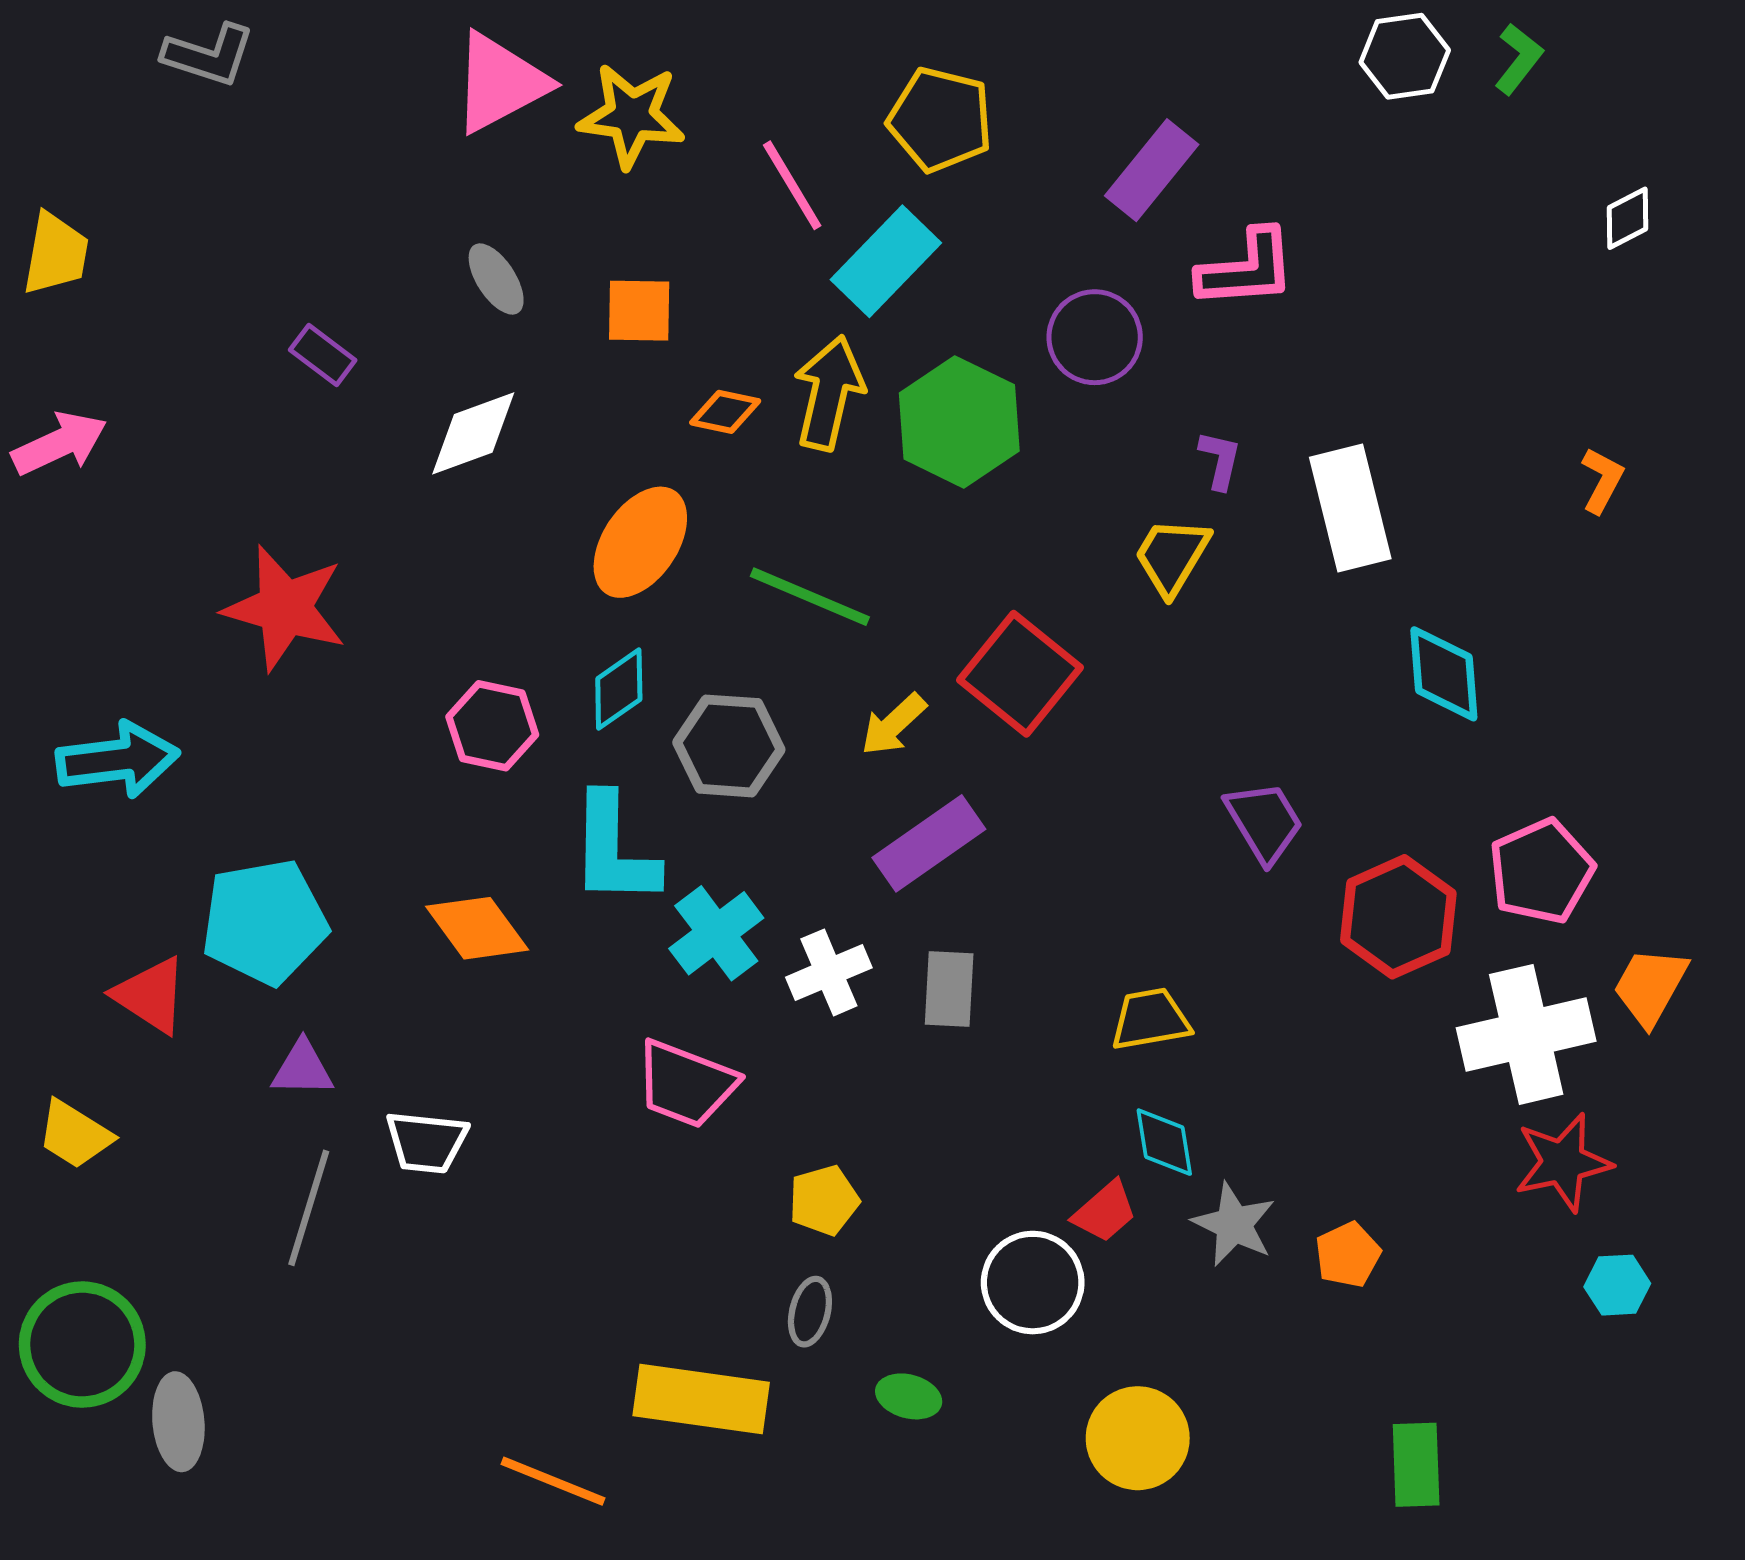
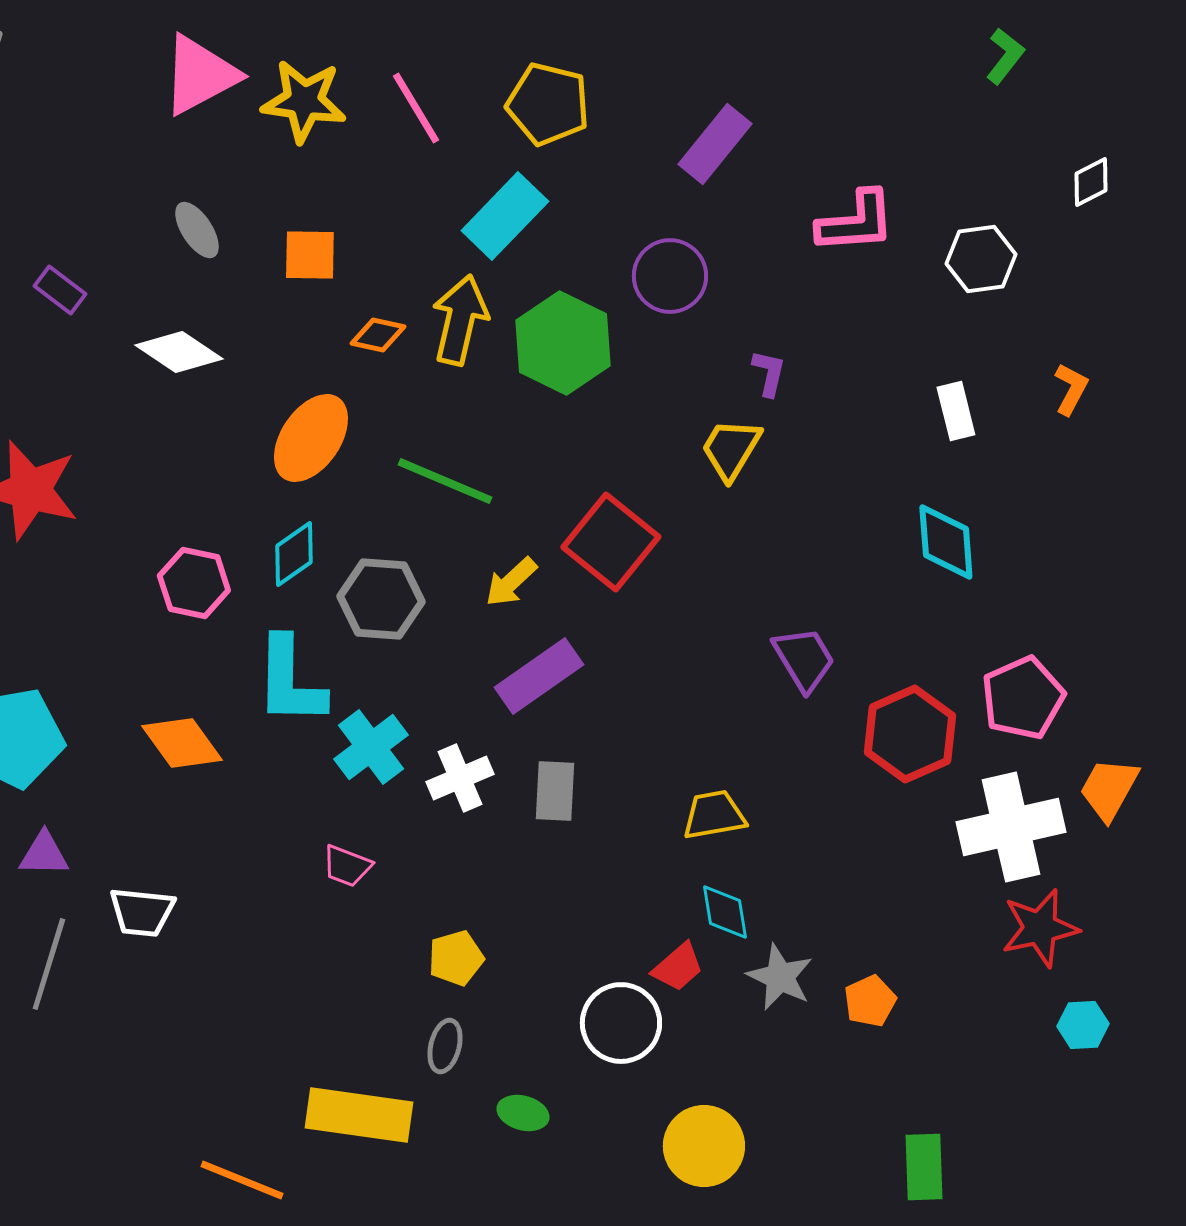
white hexagon: (1405, 56) -> (981, 259), moved
pink line: (792, 185) -> (416, 108), moved
pink L-shape: (1247, 269) -> (856, 222), moved
white diamond: (473, 433) -> (179, 352), turned 54
white rectangle: (1350, 508) -> (956, 411), moved, size x0.6
pink trapezoid: (686, 1084) -> (347, 866), size x0.6

